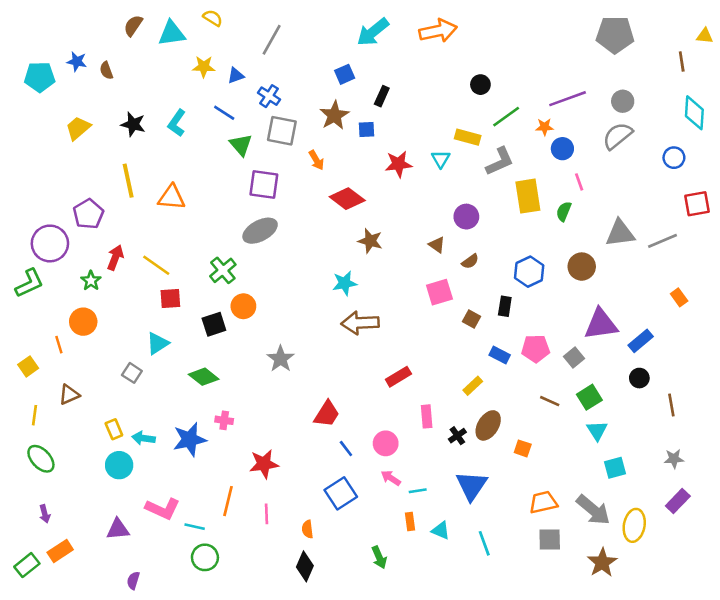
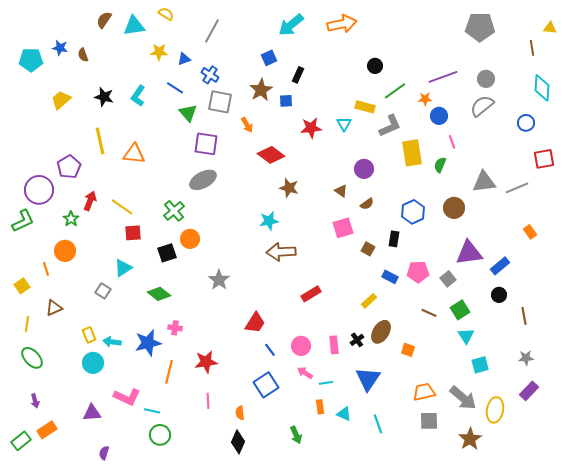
pink rectangle: (427, 416) -> (334, 345), moved
orange line: (228, 501) -> (169, 372), moved

